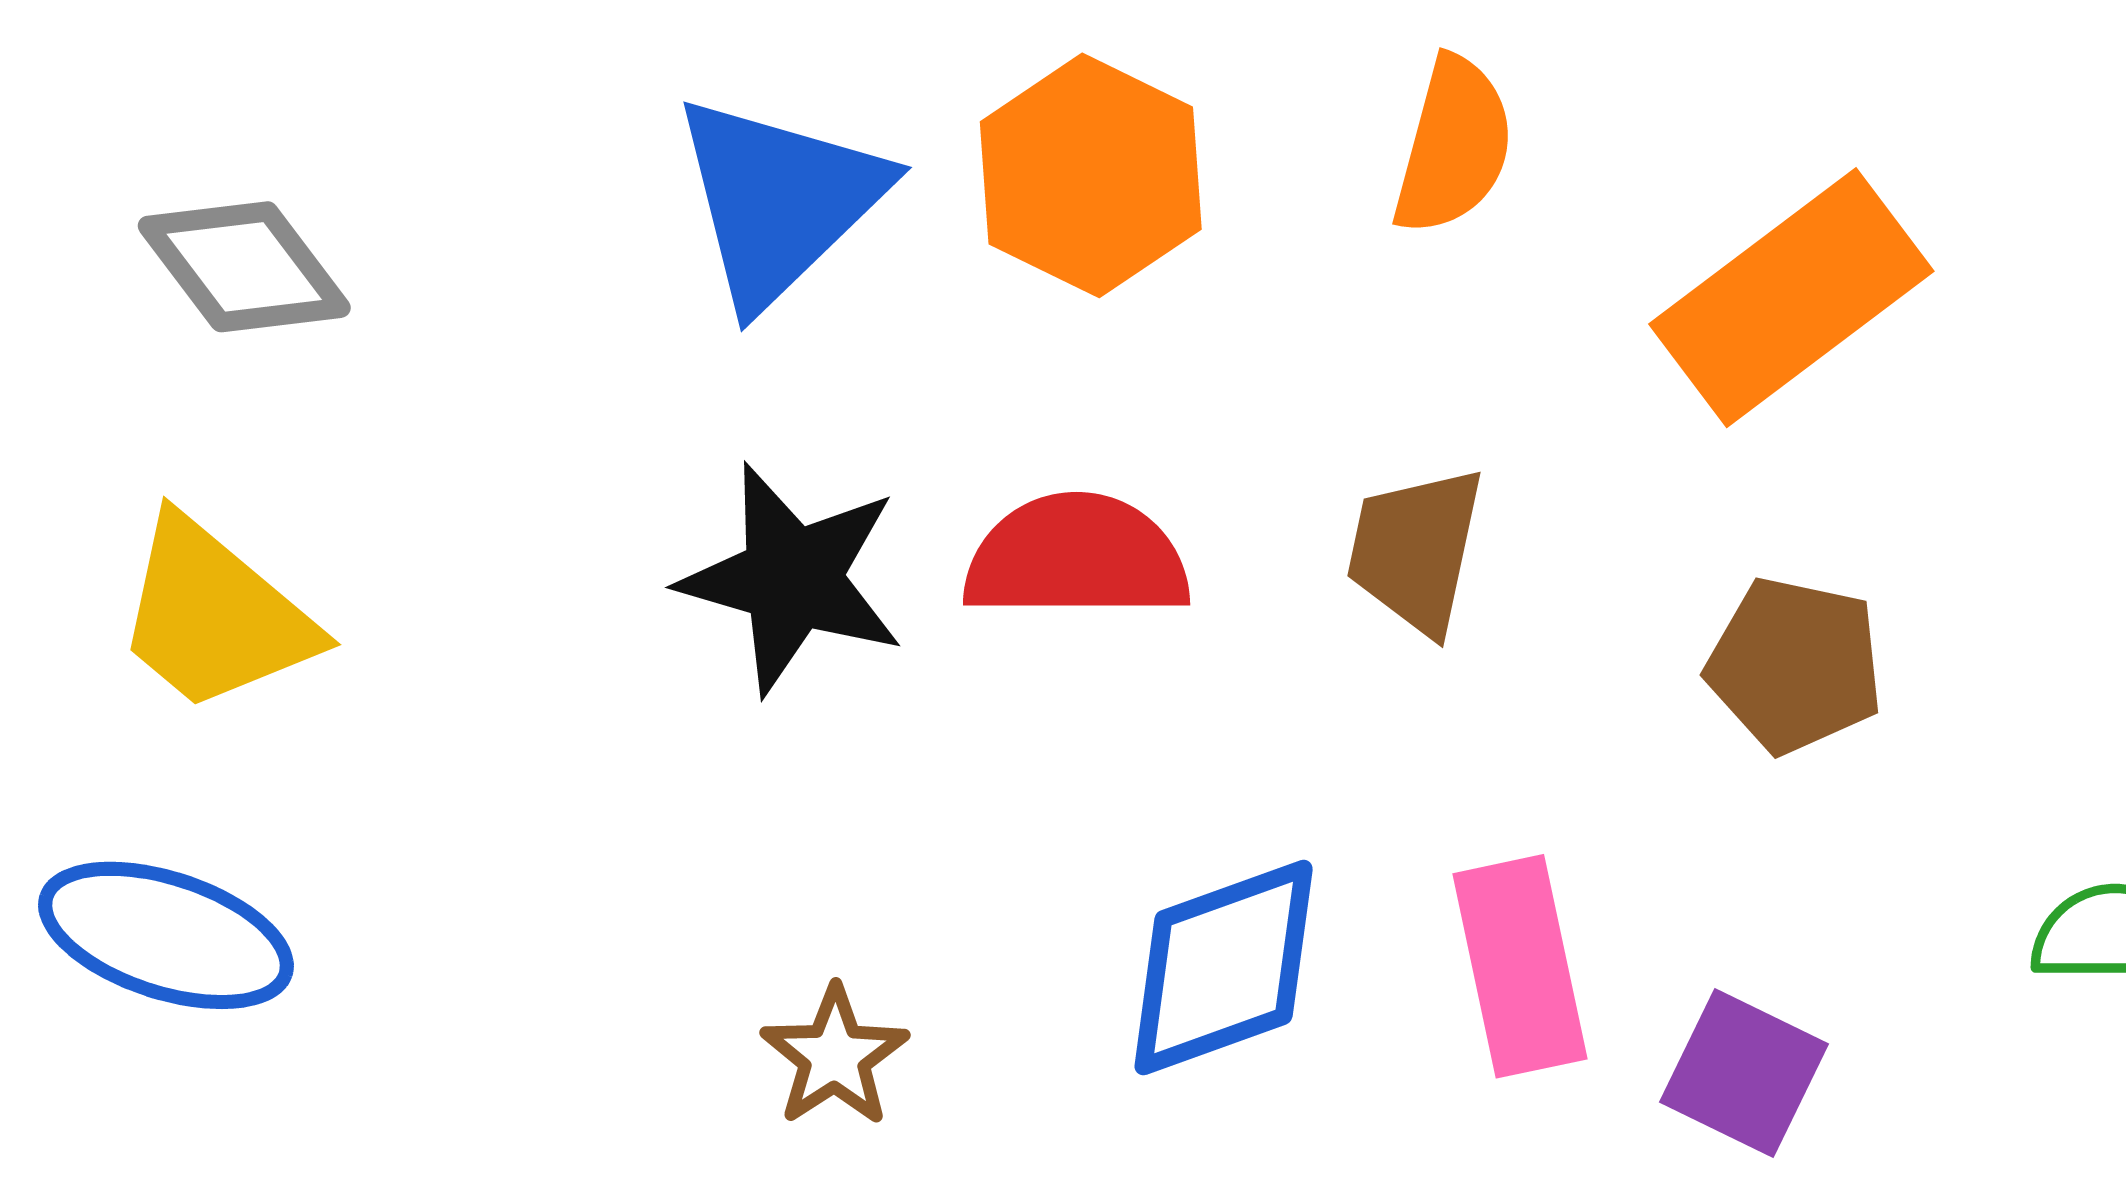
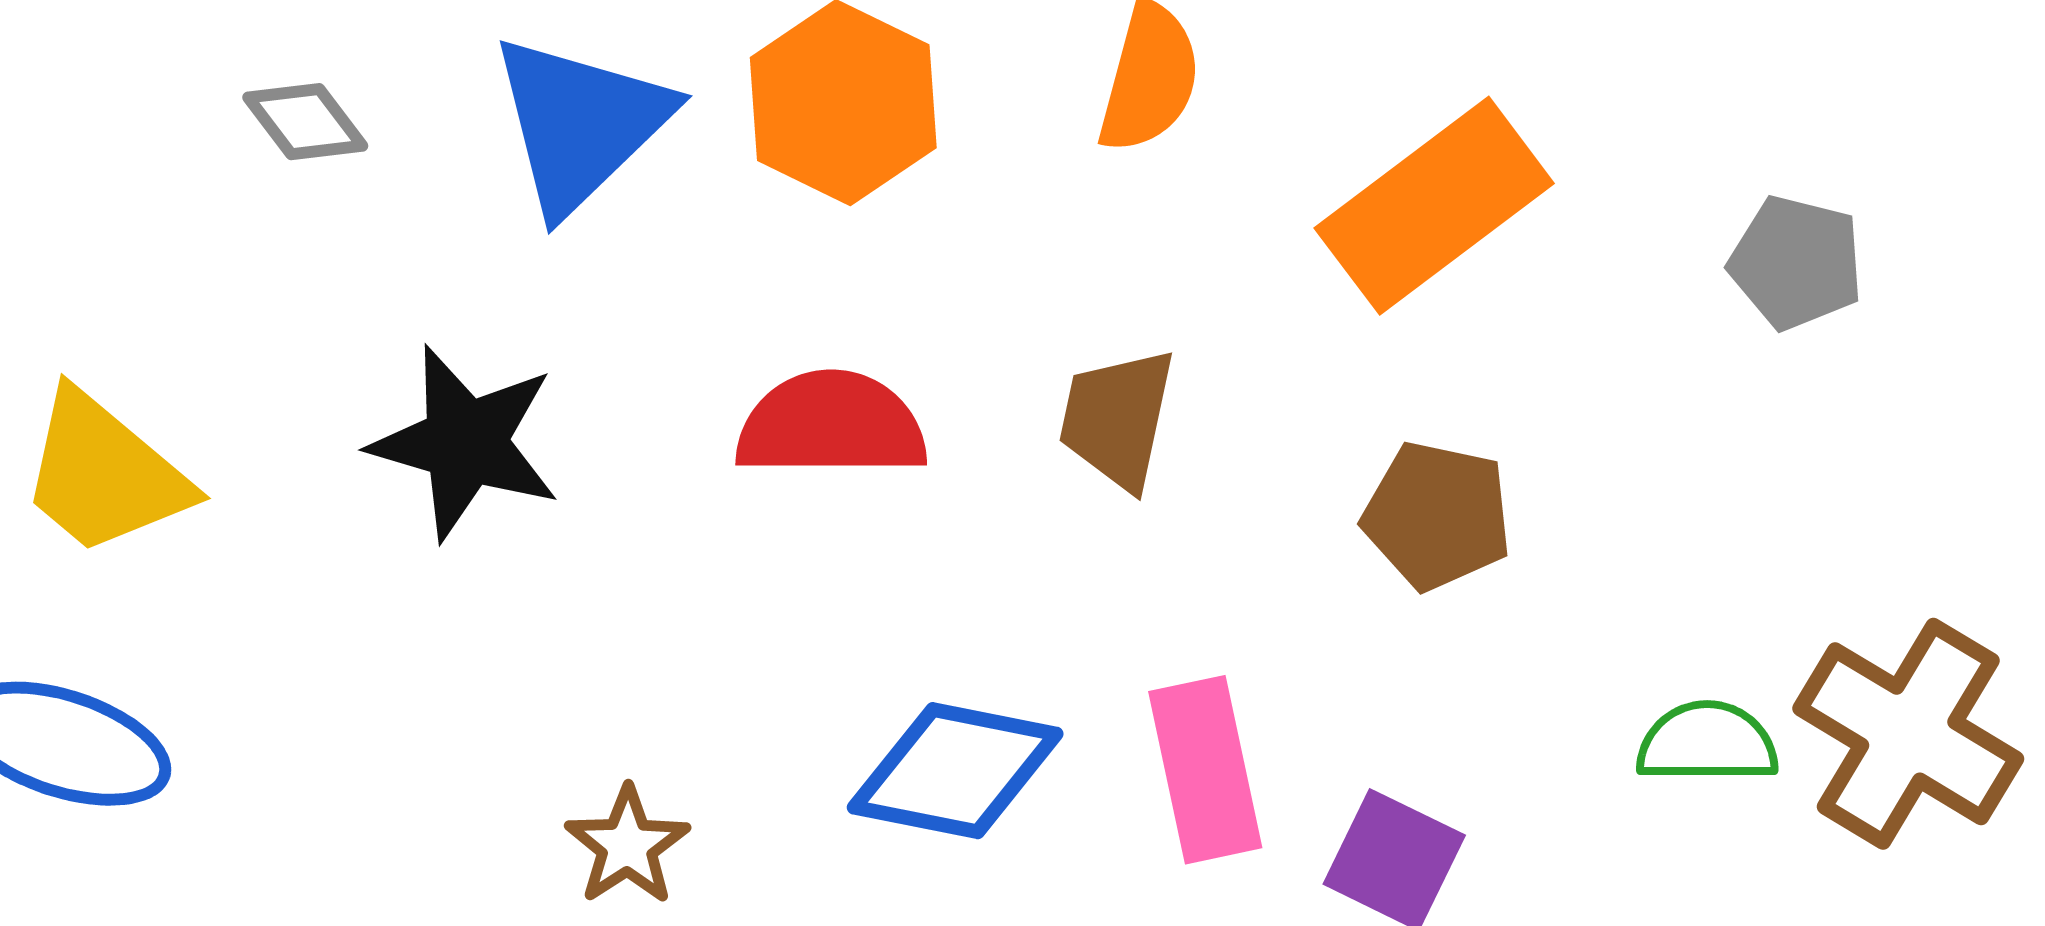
gray diamond: (244, 267) -> (305, 122), moved, size x0.7
black star: (792, 579) -> (465, 443), moved
blue diamond: (1224, 967) -> (955, 771), turned 31

